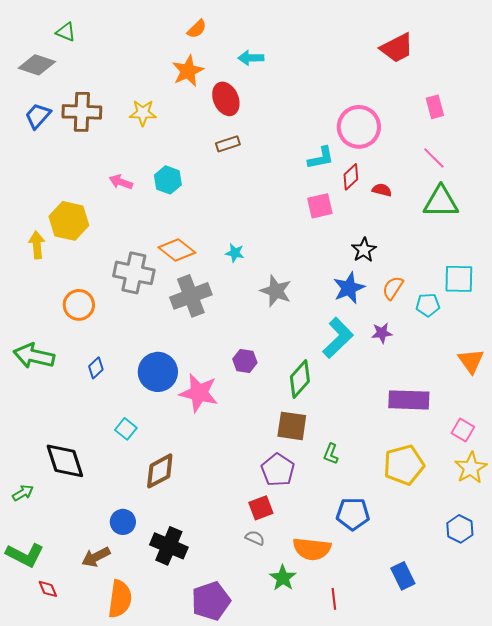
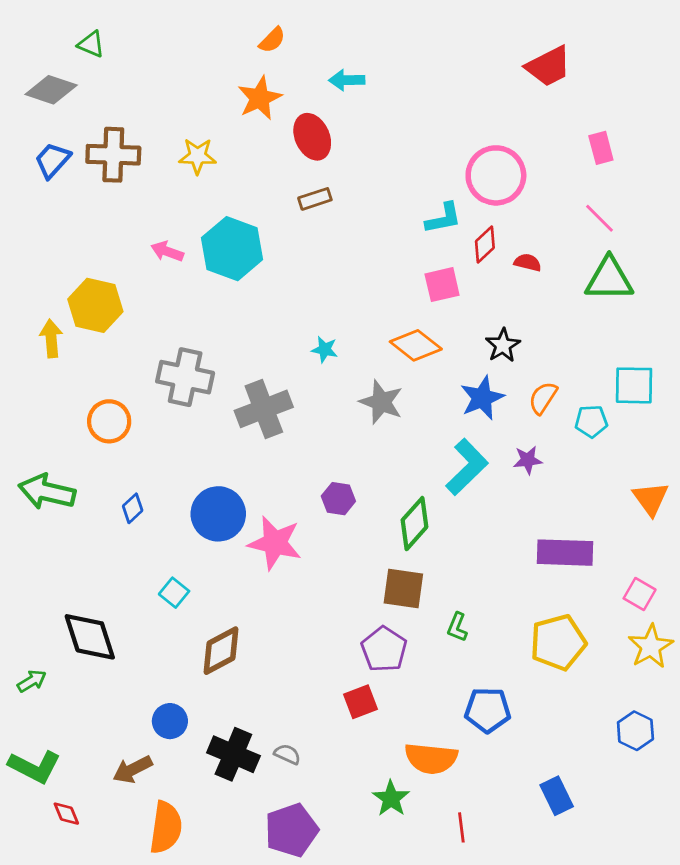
cyan hexagon: (168, 180) -> (232, 249), size x1.6
orange diamond: (177, 250) -> (416, 345), moved
gray semicircle: (255, 538) -> (287, 754), moved

